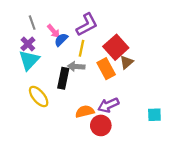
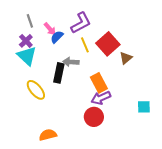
yellow line: (81, 48) -> (85, 45), moved, turned -35
cyan triangle: (29, 60) -> (27, 56), turned -30
brown triangle: (127, 62) -> (126, 58), moved
orange rectangle: (106, 69) -> (99, 83), moved
orange semicircle: (85, 112) -> (48, 135), moved

